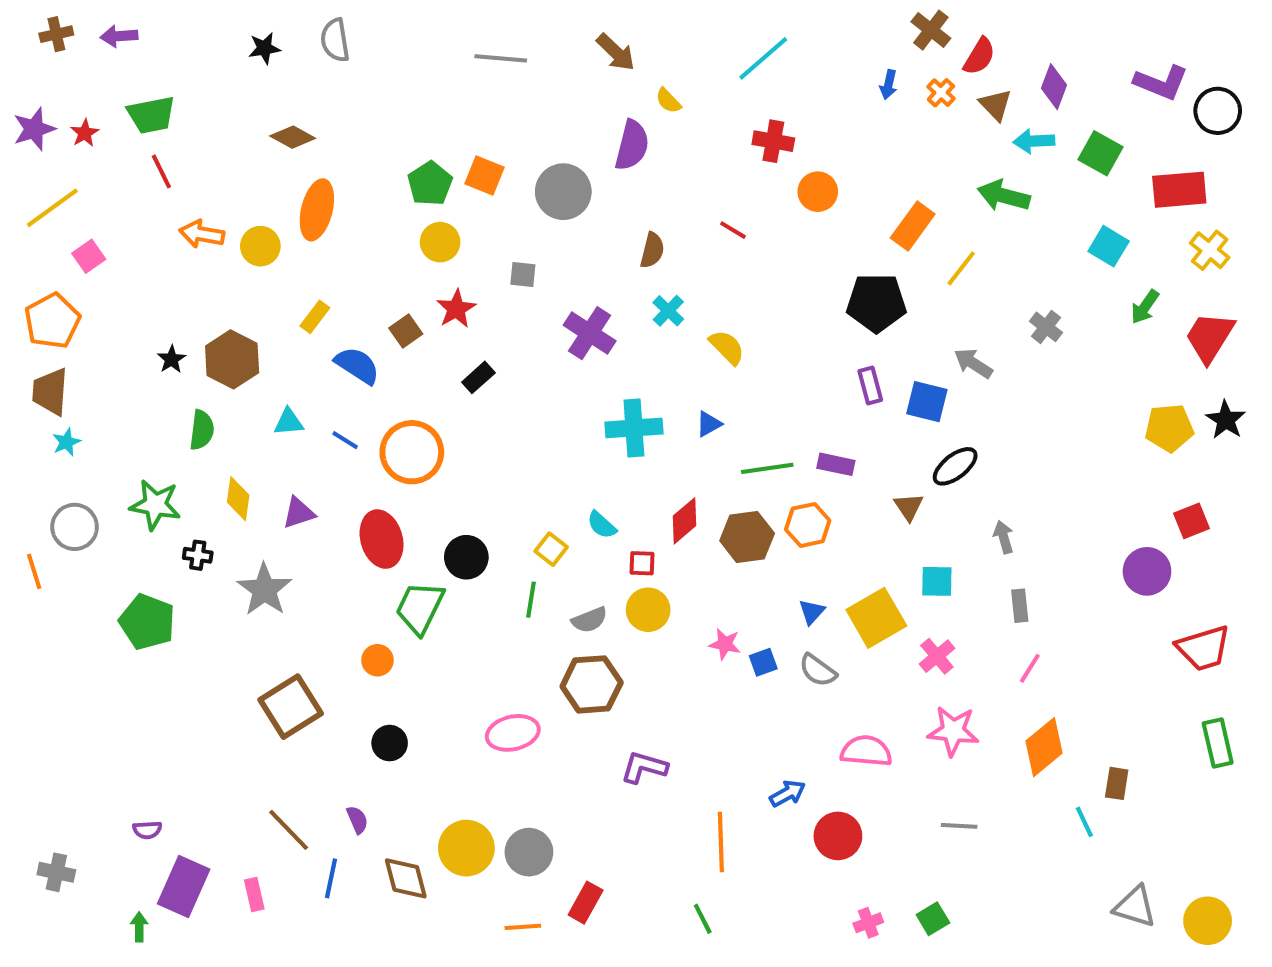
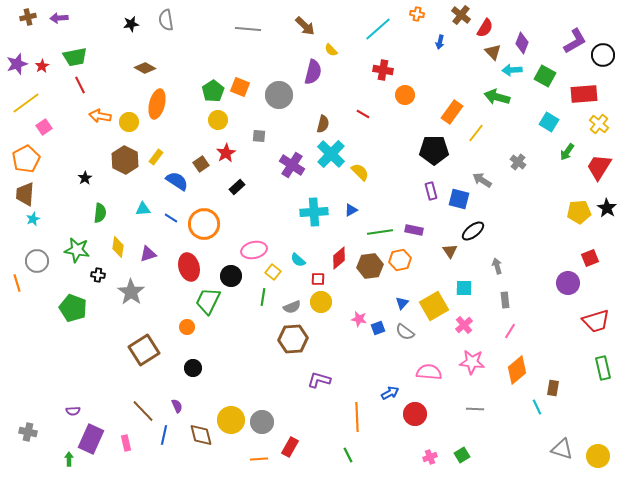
purple L-shape: (1161, 83) -> (575, 41), turned -52
orange cross: (941, 93) -> (417, 14), moved, turned -32
cyan cross: (668, 311) -> (331, 154), size x1.8
brown hexagon: (232, 359) -> (125, 160), moved
pink ellipse: (513, 733) -> (254, 250), moved

